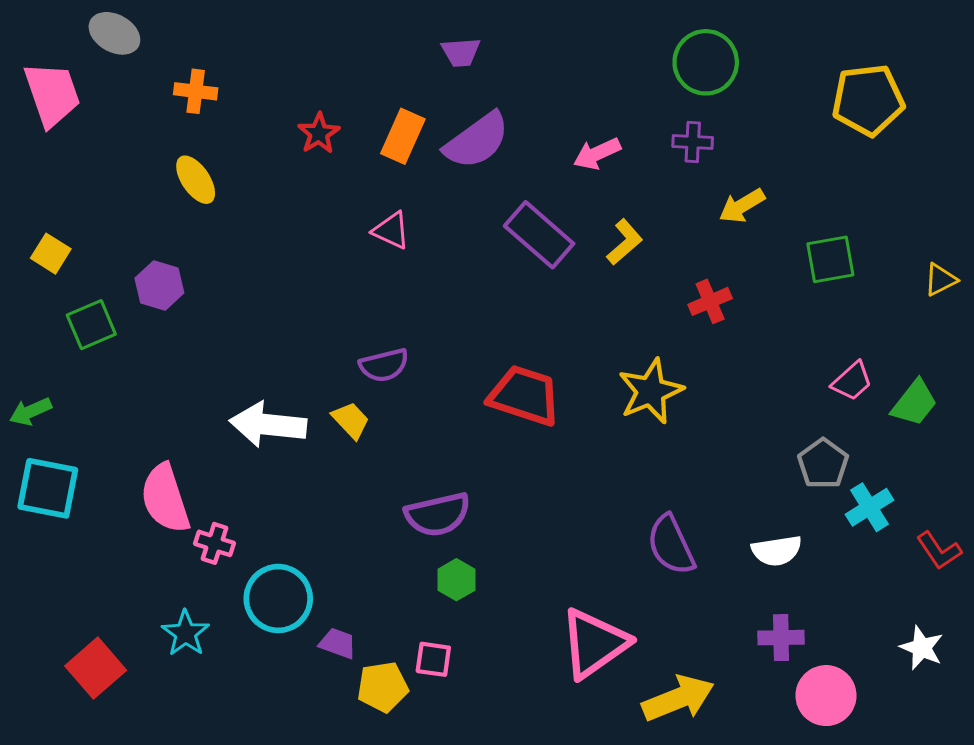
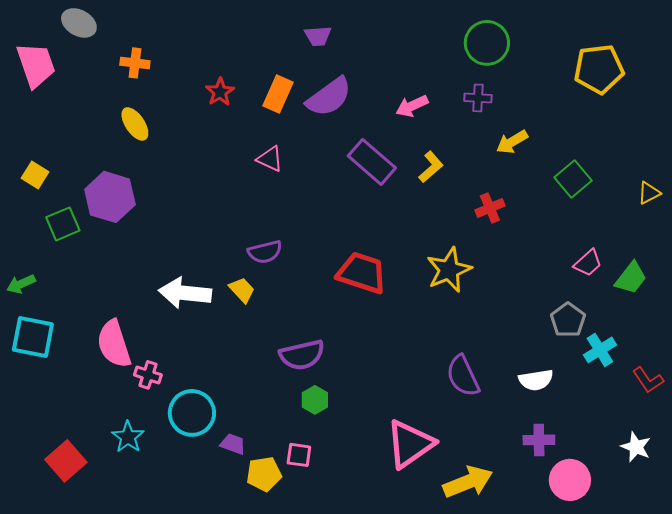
green square: (830, 259) -> (573, 179), turned -30
purple hexagon: (159, 285) -> (110, 197), size x1.5

